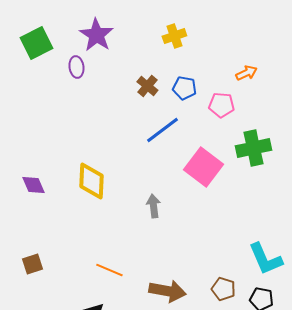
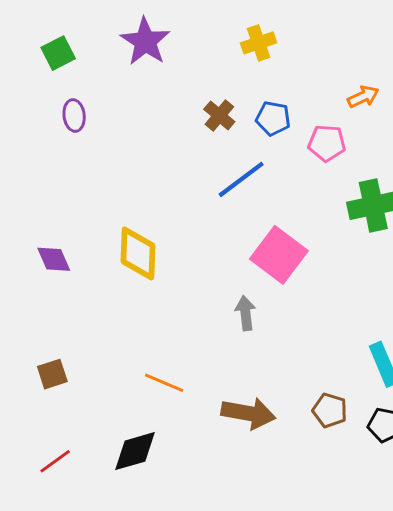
green square: (36, 43) -> (58, 53), size x0.7
purple ellipse: (76, 67) -> (74, 116), moved
pink square: (203, 167) -> (279, 255), moved
gray arrow: (153, 206) -> (245, 313), moved

